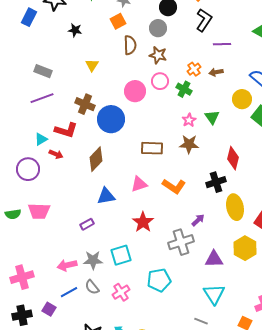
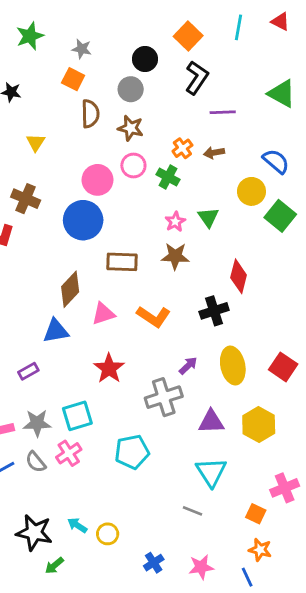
orange square: (118, 21) -> (73, 79), turned -35
blue circle: (111, 119) -> (83, 220), moved
brown diamond: (96, 159) -> (70, 289), moved
yellow ellipse: (235, 207) -> (233, 366), moved
yellow hexagon: (245, 248) -> (259, 425), moved
pink cross: (121, 292) -> (69, 453), moved

